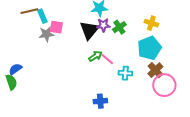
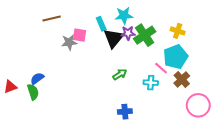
cyan rectangle: (42, 16) -> (101, 24), moved
green cross: (119, 27) -> (145, 35), size x1.5
green arrow: (95, 56) -> (120, 74), moved
pink line: (107, 59) -> (161, 68), moved
pink circle: (164, 85) -> (198, 105), moved

